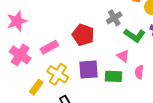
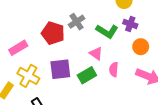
gray cross: (114, 18) -> (77, 22), moved
green rectangle: (114, 76) -> (87, 75), turned -30

